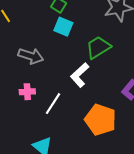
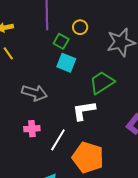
white L-shape: (80, 75) -> (84, 111), turned 35
orange pentagon: (100, 120) -> (88, 158), moved

